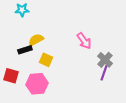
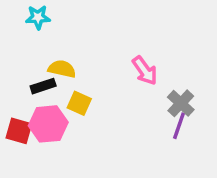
yellow semicircle: (36, 40) -> (62, 69), turned 42
pink hexagon: (37, 84) -> (48, 124), moved

